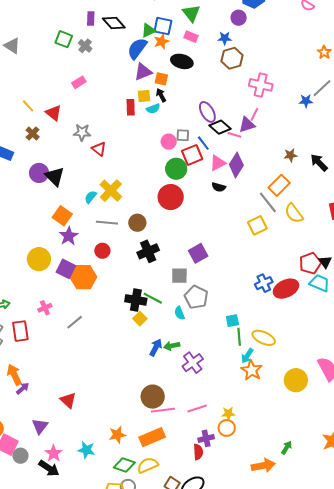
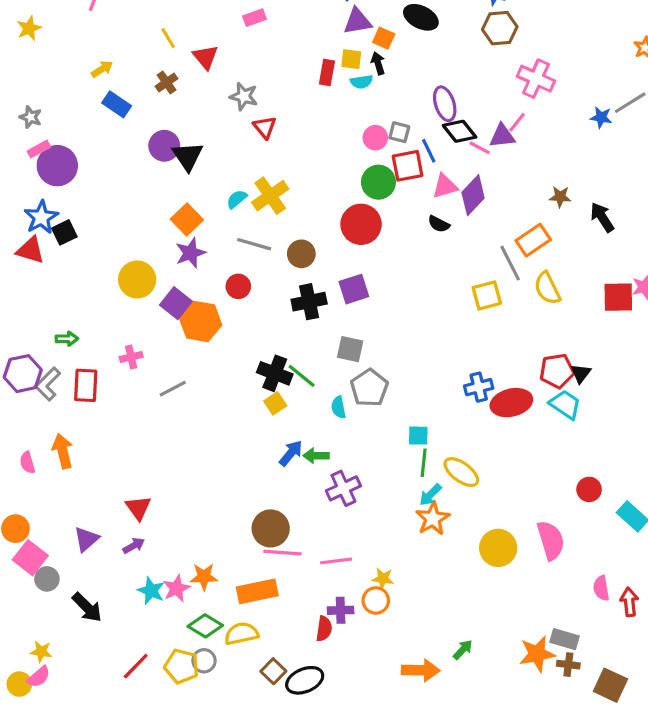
purple square: (198, 253) -> (354, 289), moved
purple arrow: (23, 388) -> (134, 546), moved
pink star: (54, 453) -> (177, 588), moved

